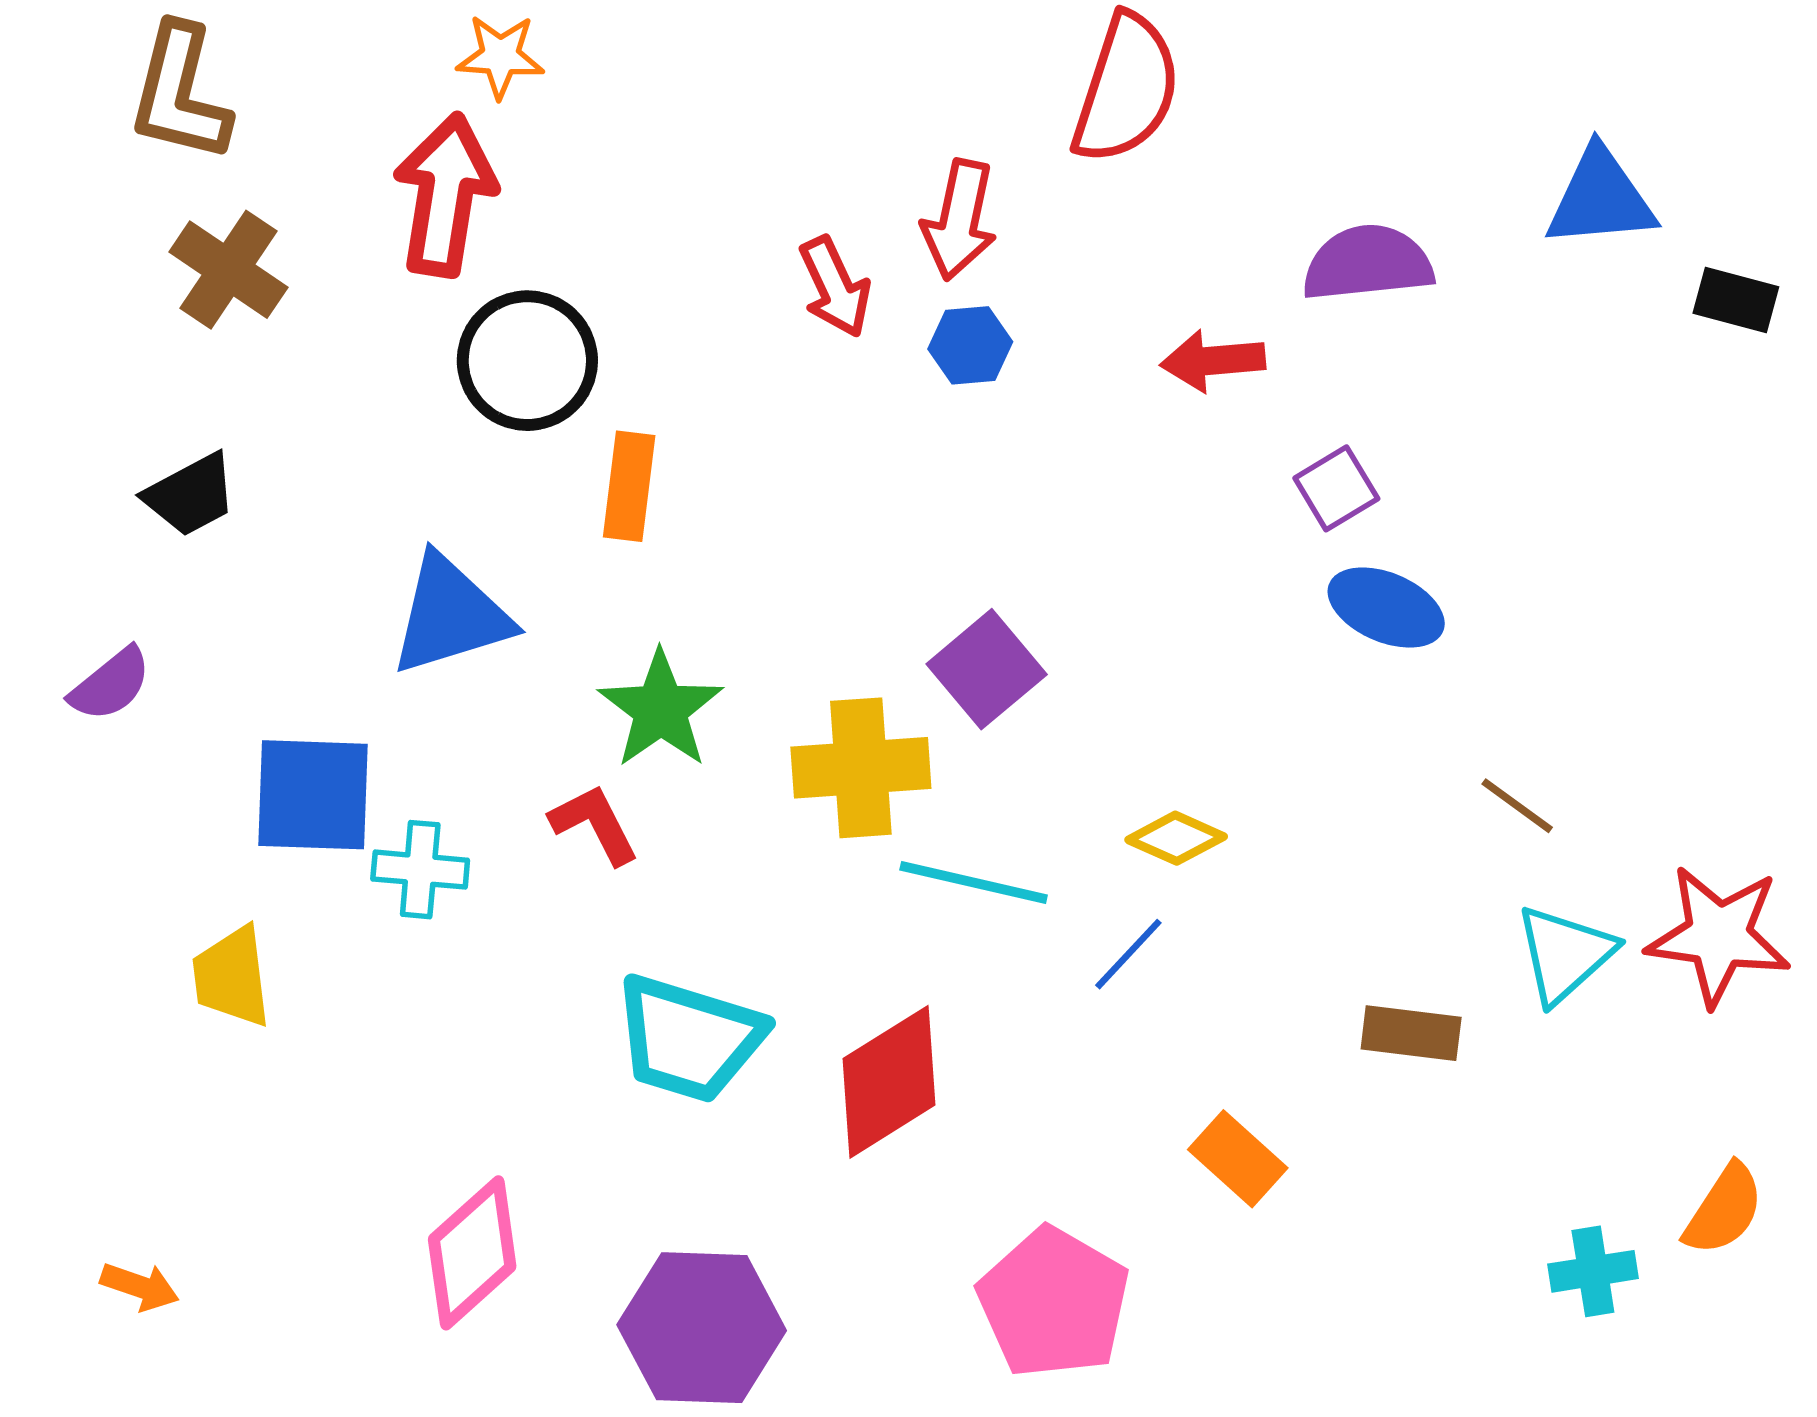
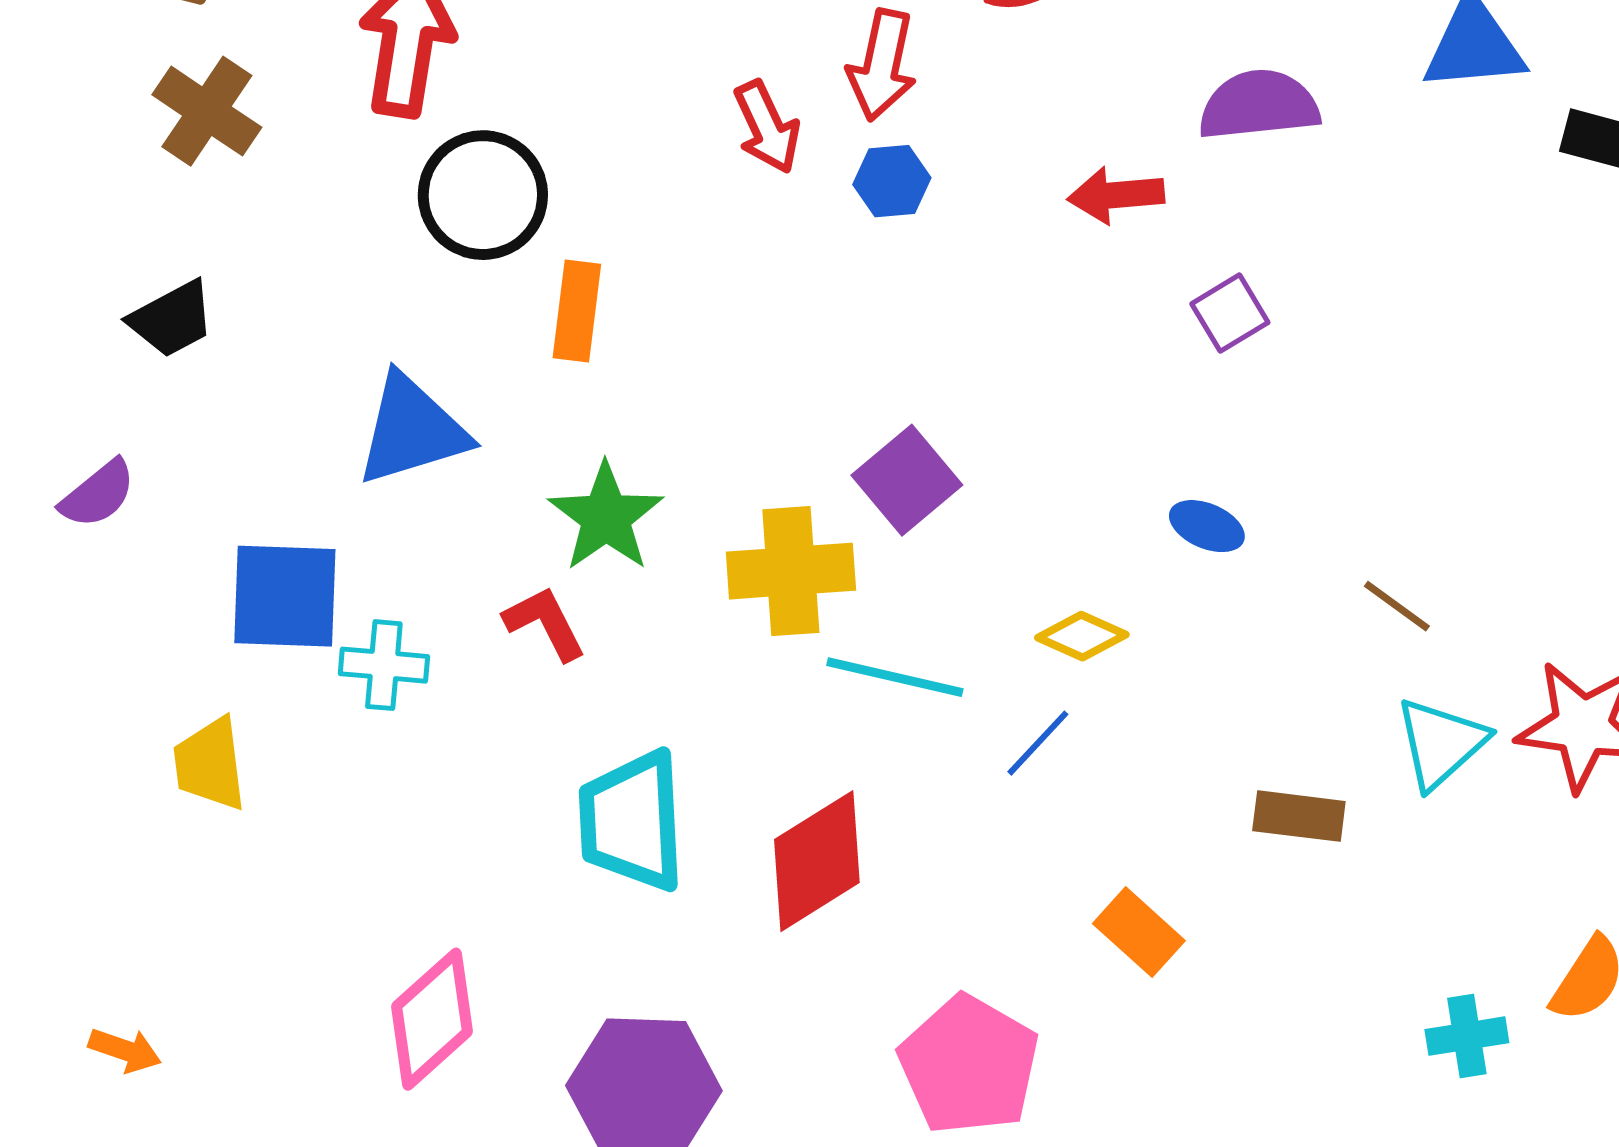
blue ellipse: (1386, 608) -> (1207, 526), moved, size x0.7
cyan trapezoid: (689, 1039) -> (632, 821), turned 70

